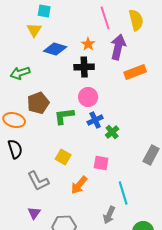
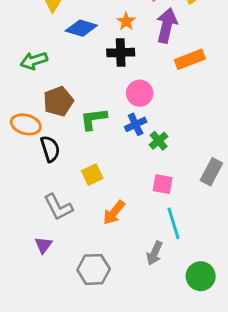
pink circle: (88, 97) -> (140, 93), moved
black semicircle: (15, 149) -> (50, 149), moved
yellow square: (63, 157) -> (92, 175), turned 35
pink square: (101, 163) -> (163, 184), moved
purple triangle: (34, 213) -> (43, 245), moved

